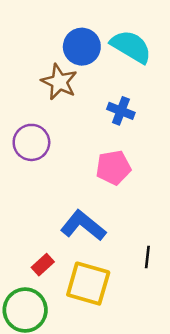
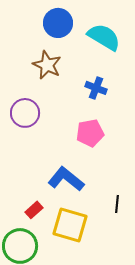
blue circle: (82, 47) -> (58, 23), moved

